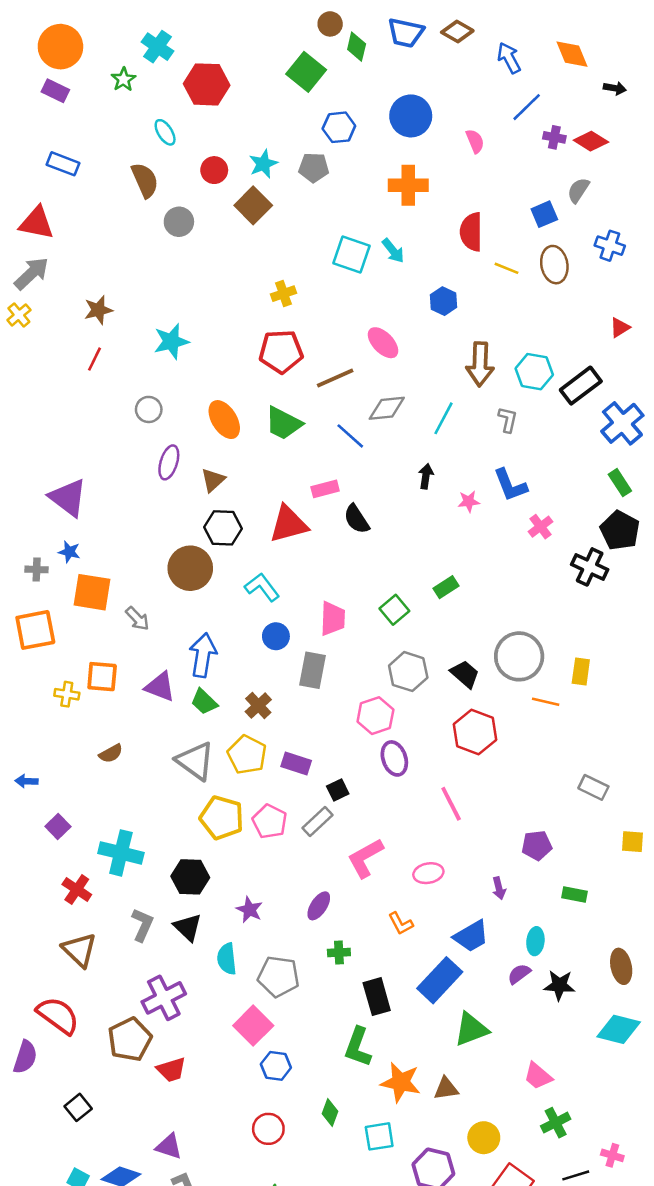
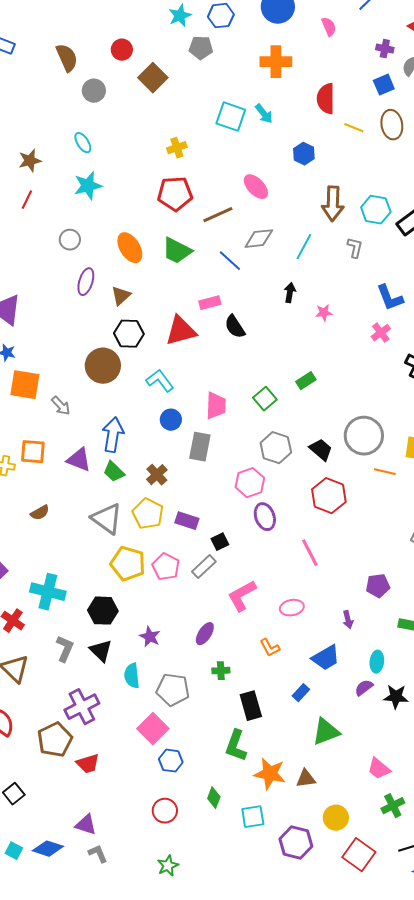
cyan ellipse: (165, 132) -> (83, 143), moved
purple cross: (554, 137) -> (385, 49), moved
cyan star: (263, 164) -> (180, 16), moved
blue L-shape: (510, 485) -> (390, 298), moved
blue rectangle: (440, 980) -> (301, 693), size x0.5

